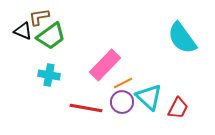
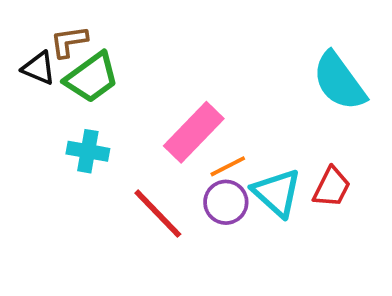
red line: (86, 108) -> (158, 214), turned 36
red trapezoid: (178, 108) -> (332, 187), moved

